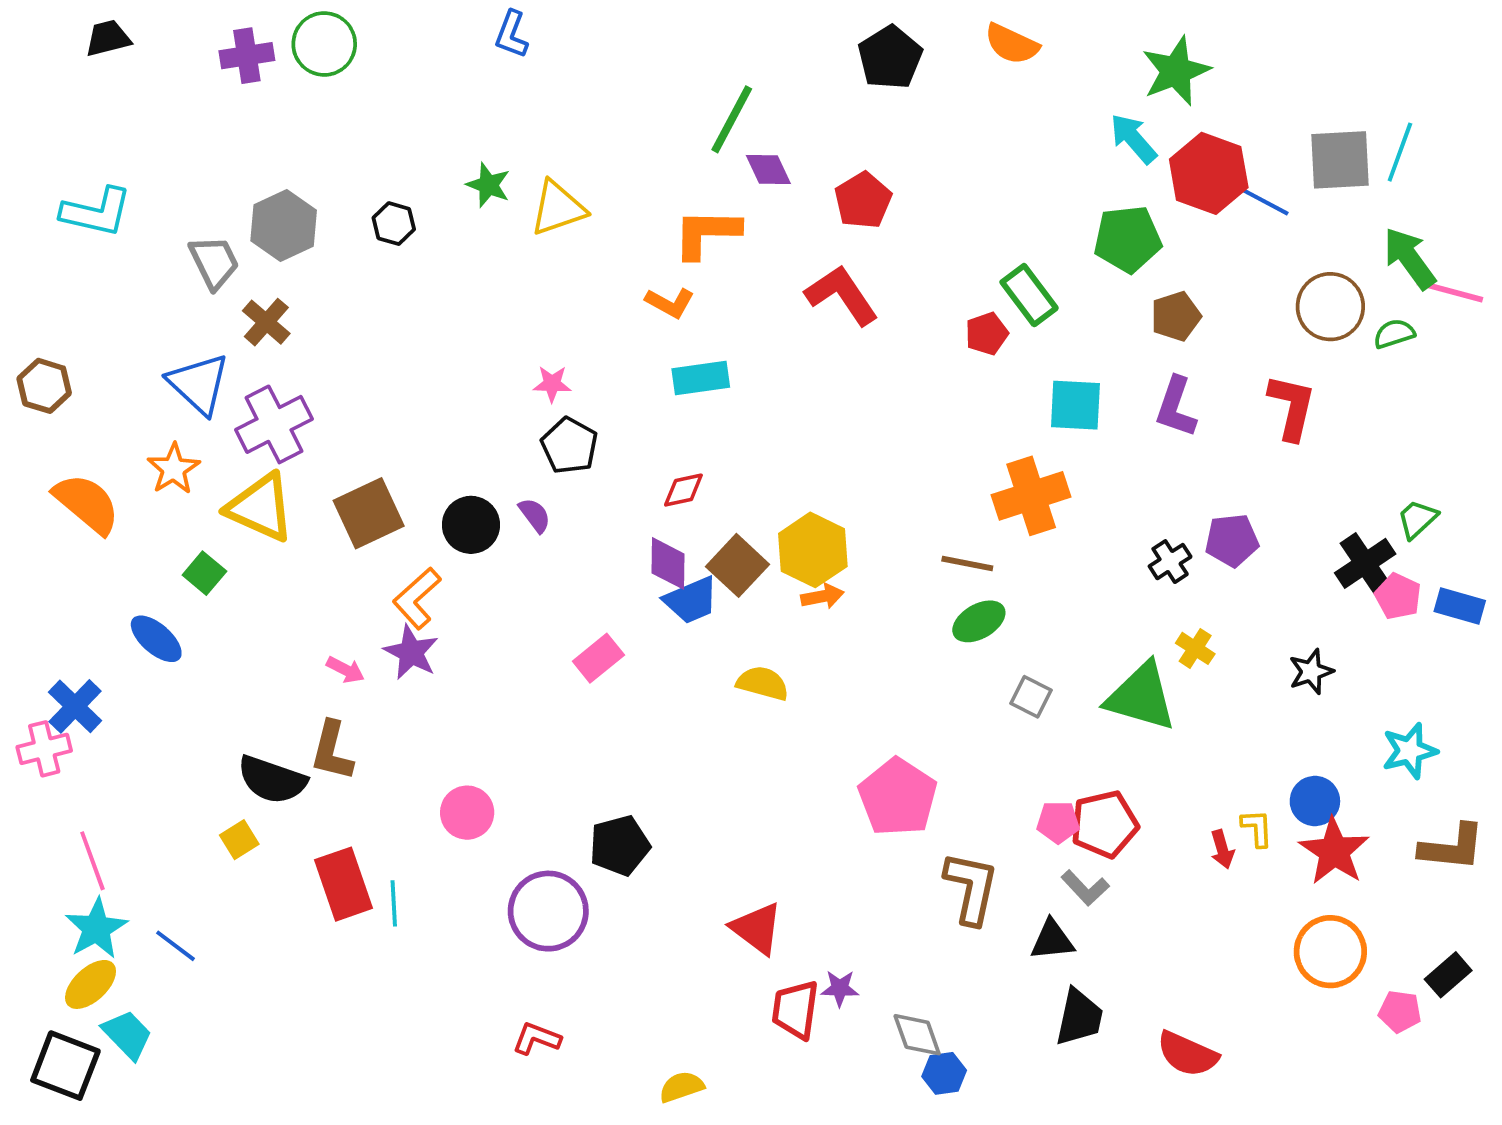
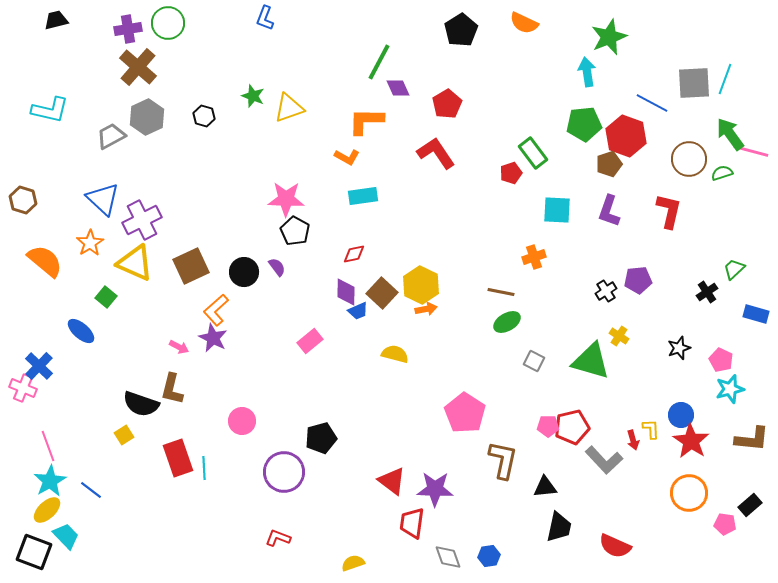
cyan arrow: (1133, 139) -> (587, 72), turned 32
red hexagon: (1209, 173) -> (626, 136), moved
gray trapezoid: (214, 262) -> (111, 136), turned -92
brown cross: (266, 322) -> (138, 67), moved, size x1.5
pink star: (552, 384) -> (286, 199), size x1.8
orange cross: (1031, 496) -> (534, 257), size x0.6
black cross: (1365, 563) -> (707, 292), size x0.7
pink pentagon: (1398, 596) -> (721, 360), moved
blue trapezoid: (691, 600) -> (358, 311), size x0.7
pink cross: (44, 749) -> (23, 388), turned 36
gray L-shape: (1085, 888) -> (604, 460), moved, size x1.5
purple star: (840, 988) -> (435, 489), moved, size x1.8
gray diamond: (917, 1035) -> (448, 557), moved

